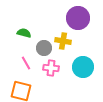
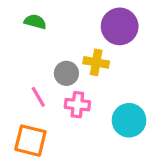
green semicircle: (24, 33) -> (35, 22), moved
cyan circle: (83, 67) -> (129, 120), moved

